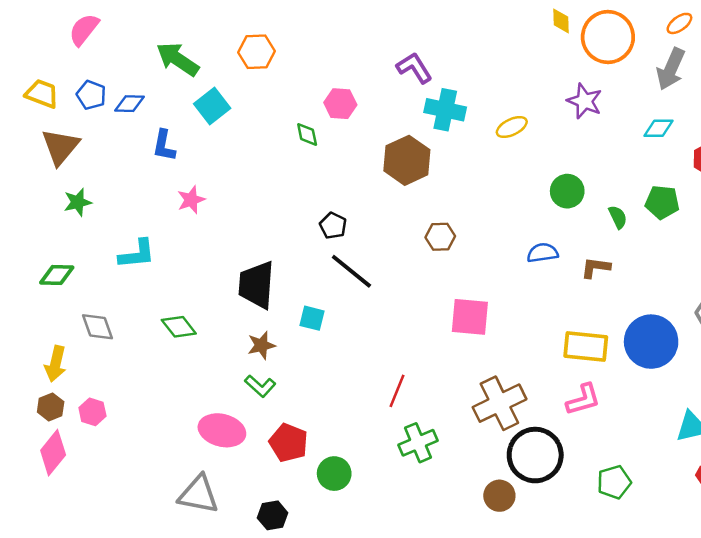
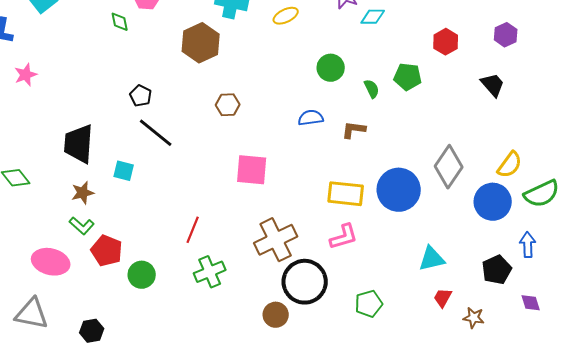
cyan diamond: (658, 128) -> (373, 17), moved
red pentagon: (289, 443) -> (107, 251), moved
green circle: (334, 474) -> (142, 275), moved

